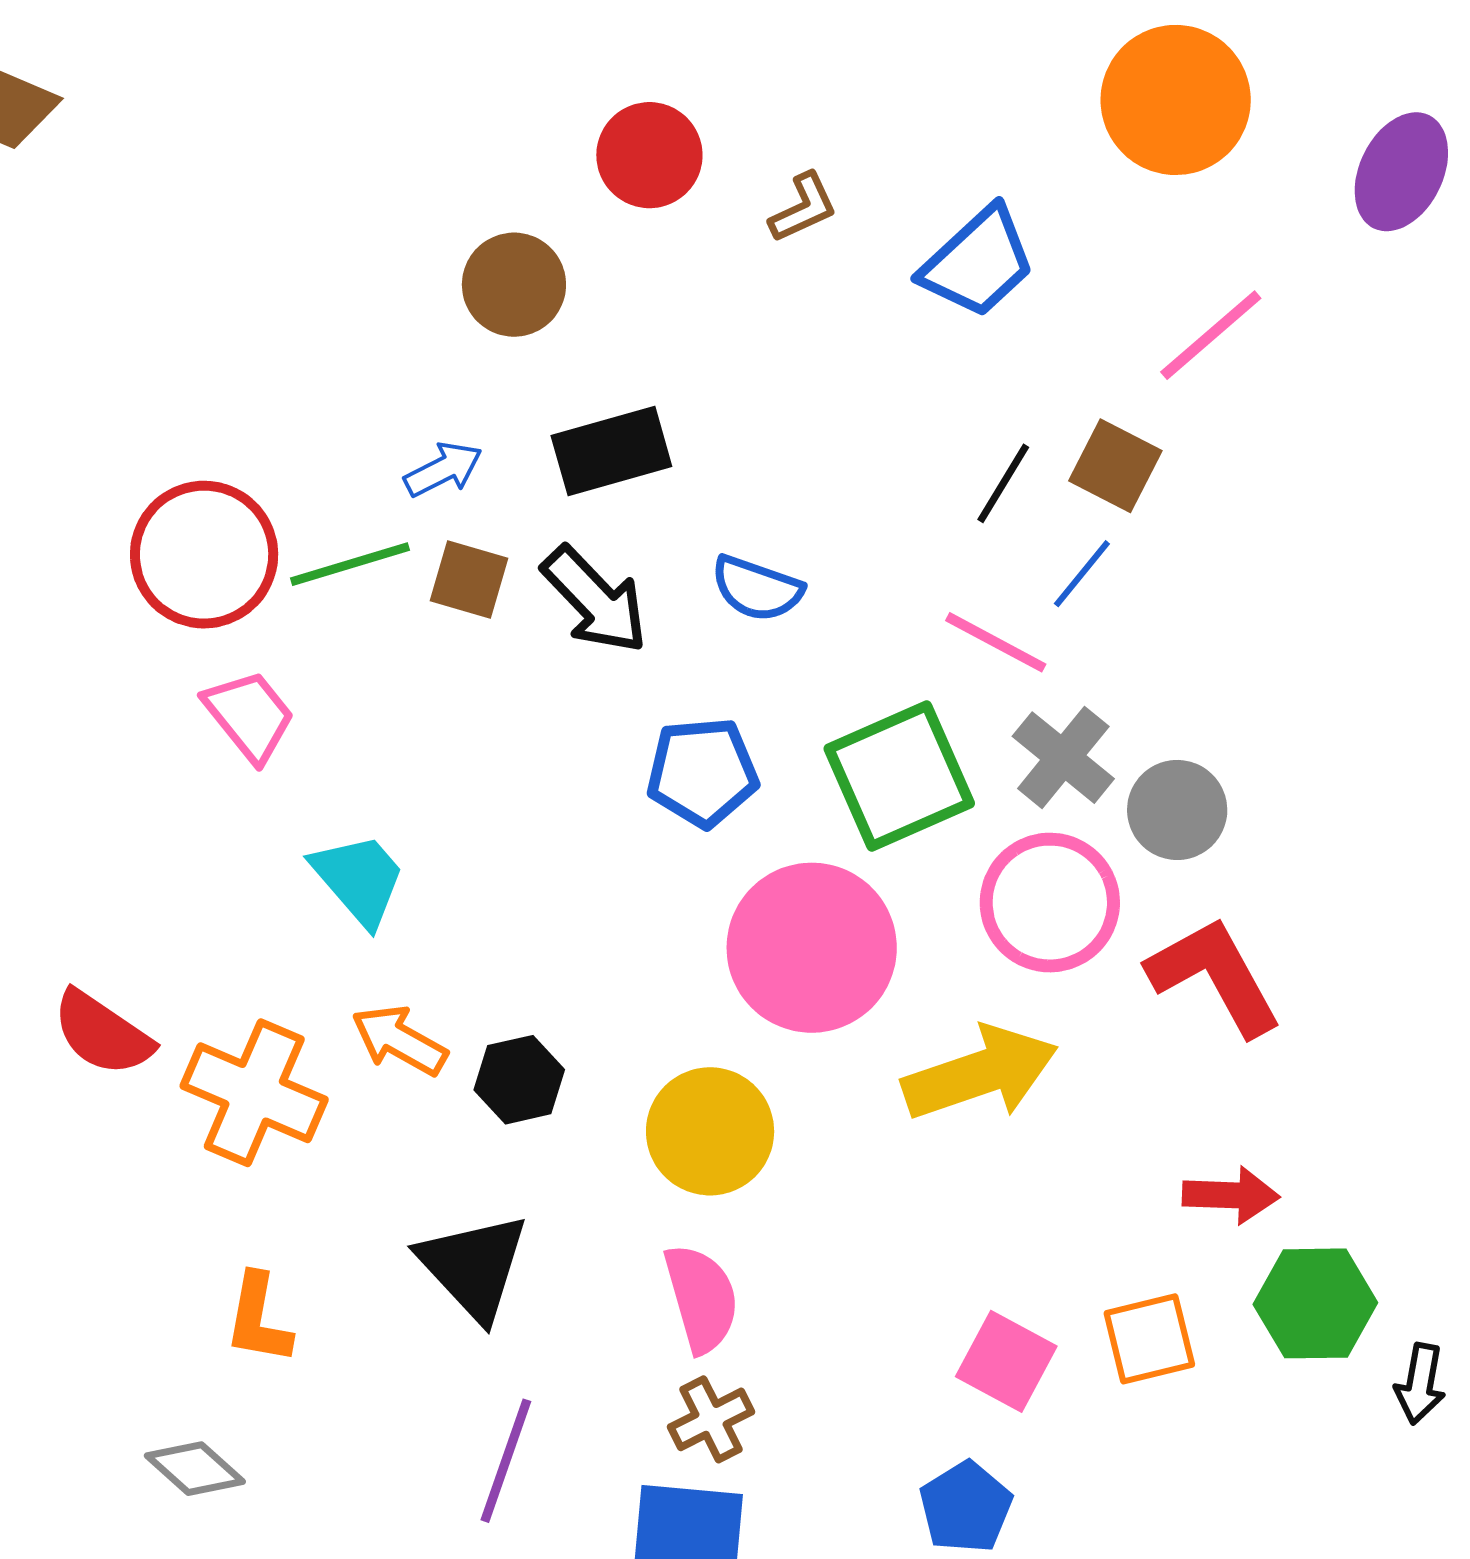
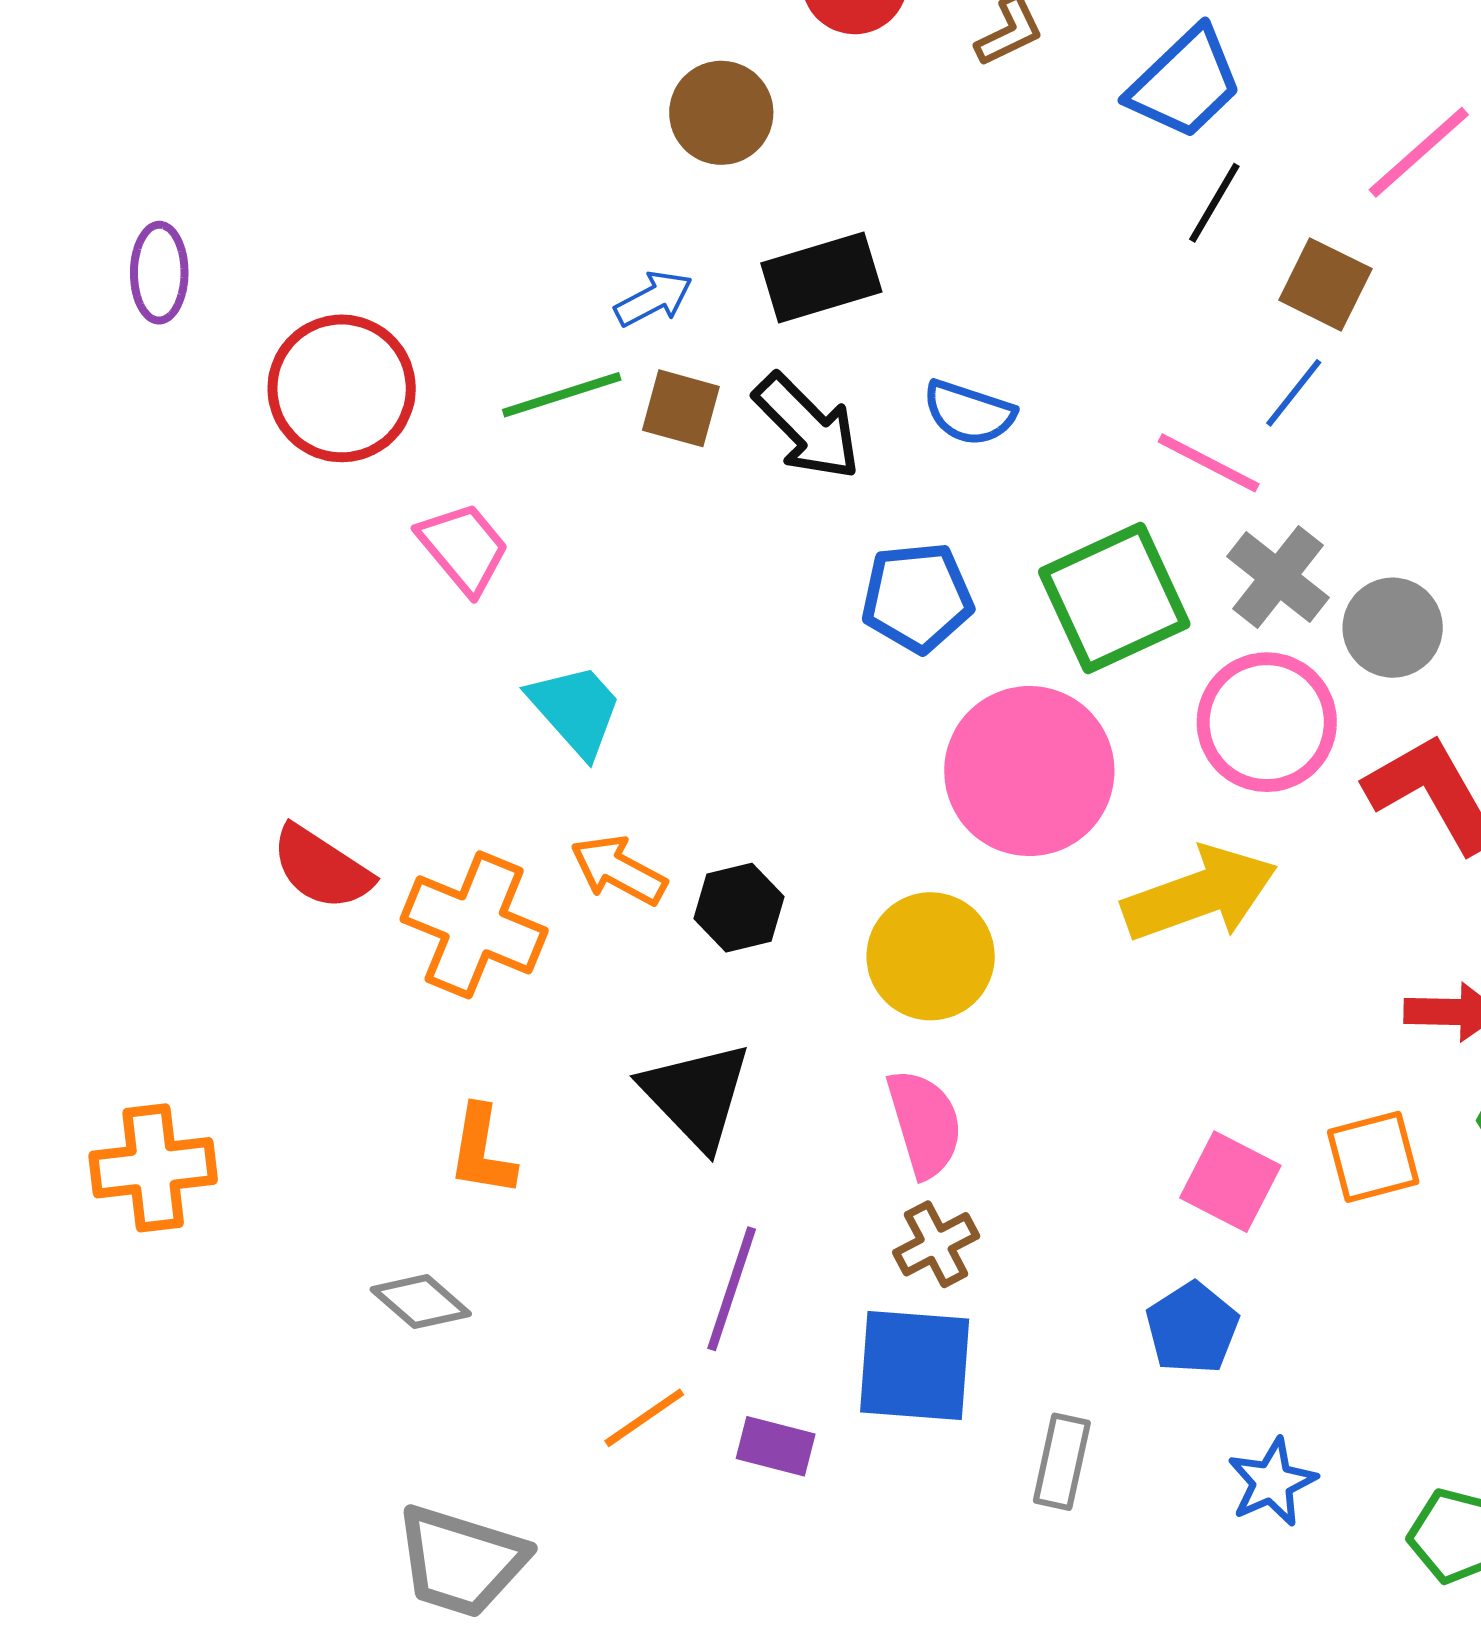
black line: (1003, 483) -> (1214, 203), moved
red circle: (204, 555) -> (342, 388), moved

